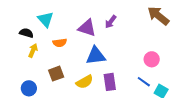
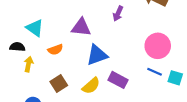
purple arrow: (111, 22) -> (118, 14), moved
pink circle: (152, 59) -> (158, 46), size x1.5
purple rectangle: (110, 82) -> (118, 80), turned -42

